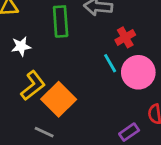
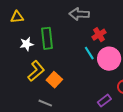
green rectangle: (61, 21) -> (47, 38), moved
orange square: (59, 99) -> (54, 80), size x0.7

